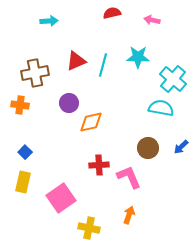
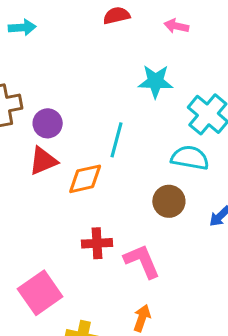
red triangle: (76, 61) -> (43, 161), moved
cyan line: (103, 65) -> (117, 140), moved
purple circle: (69, 103) -> (48, 123), moved
brown circle: (148, 148) -> (169, 201), moved

